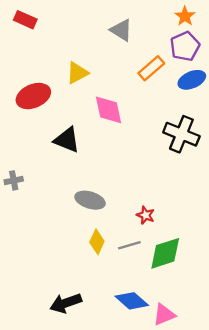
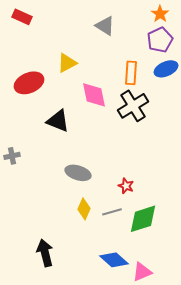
orange rectangle: (151, 68) -> (131, 73), moved, turned -45
black cross: (181, 134) -> (133, 106), moved, turned 36
black arrow: (66, 303) -> (45, 253), moved, turned 96

